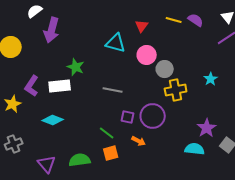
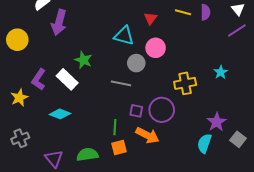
purple semicircle: (196, 20) -> (205, 12), turned 56
gray circle: (165, 69) -> (136, 63), moved
white rectangle: (60, 86) -> (67, 79), turned 50
green line: (107, 133) -> (115, 127), turned 56
orange arrow: (139, 141) -> (147, 135), size x1.6
cyan semicircle: (195, 149) -> (204, 143), turned -78

